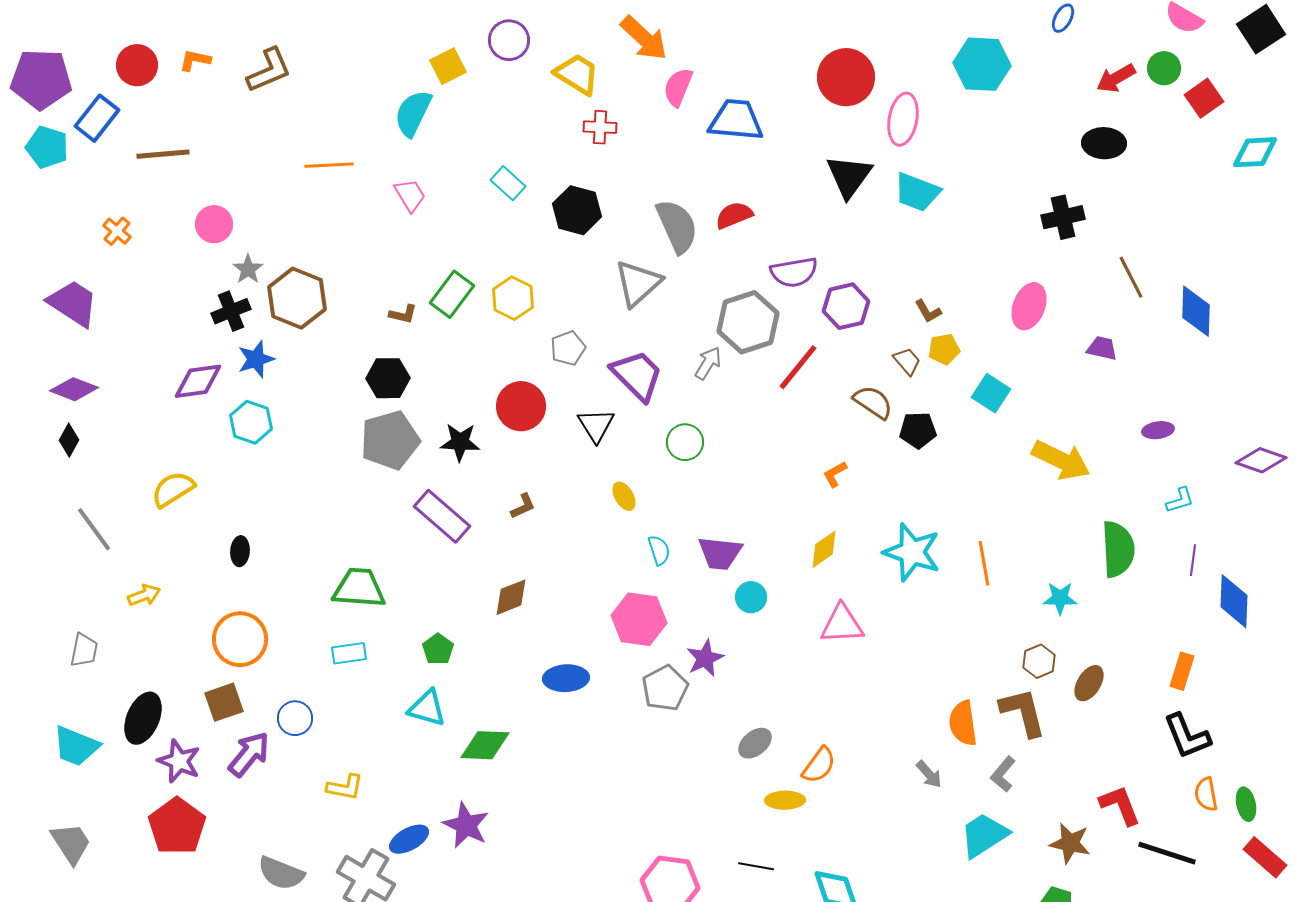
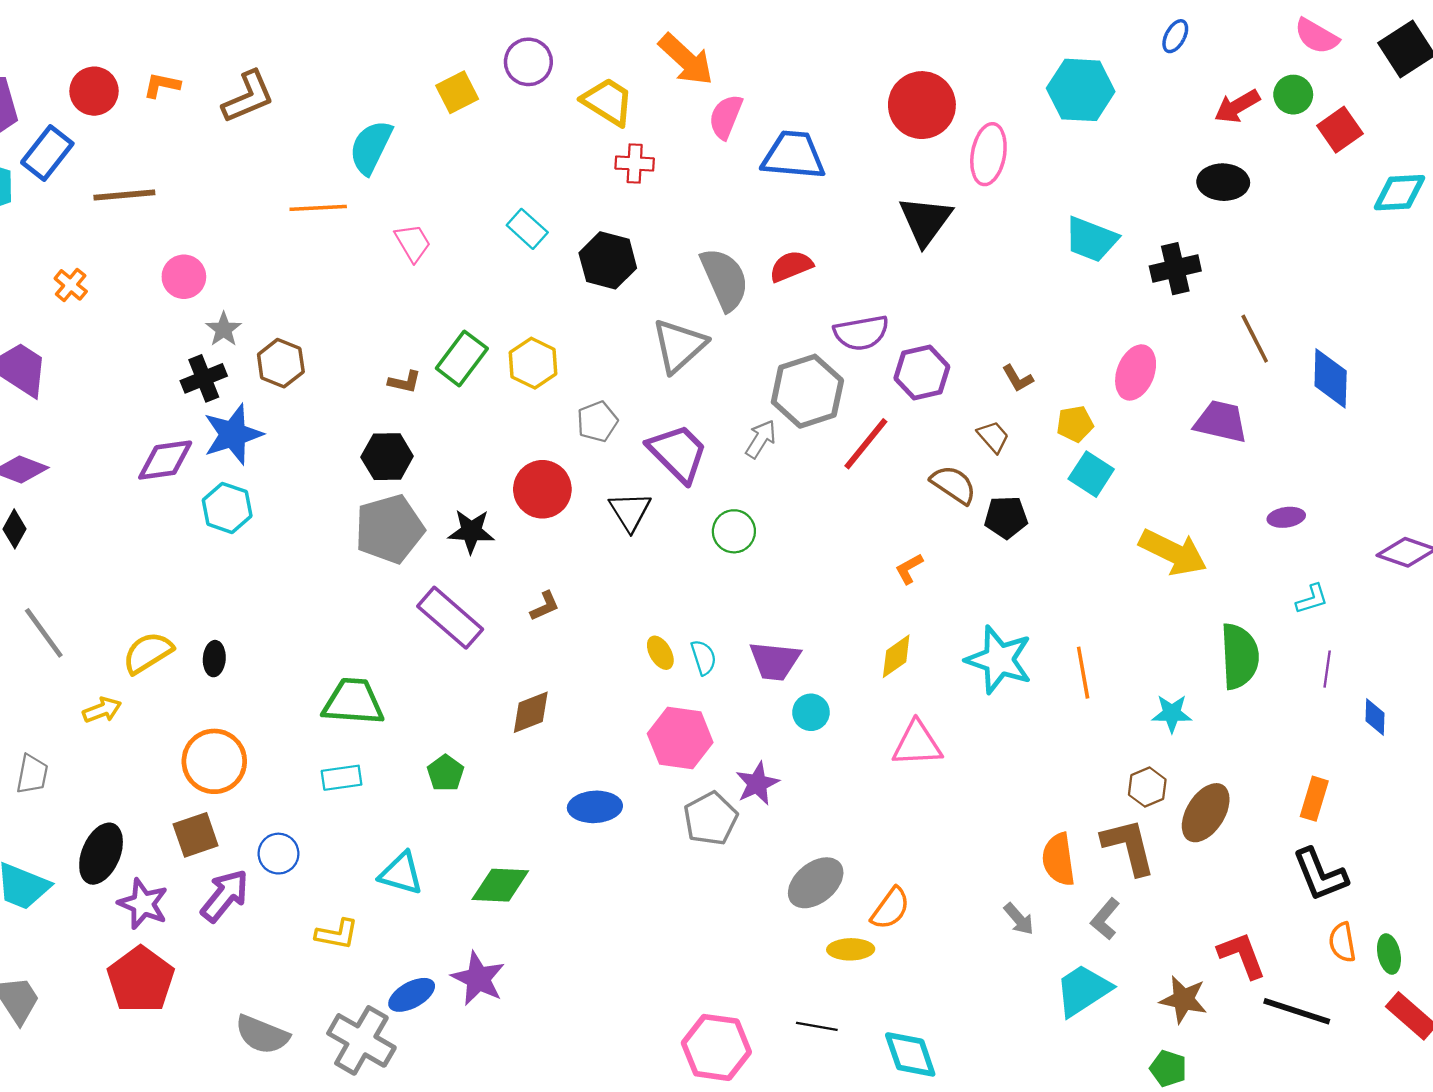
cyan semicircle: (413, 113) -> (371, 147), moved
cyan trapezoid: (917, 192) -> (1091, 239), moved
brown hexagon: (297, 298) -> (281, 363), size x0.7
purple trapezoid: (1102, 348) -> (1221, 422), size x1.5
yellow pentagon: (944, 349) -> (1075, 424), moved
blue star: (256, 359) -> (233, 434), size x1.4
yellow semicircle: (173, 489) -> (148, 653), moved
yellow ellipse: (624, 496) -> (660, 653), moved
blue diamond: (1234, 601) -> (1375, 717), size x0.6
brown ellipse: (1089, 683) -> (1206, 813), size x1.4
cyan triangle: (427, 708) -> (401, 873), moved
gray ellipse: (755, 743) -> (816, 883), size x1.4

